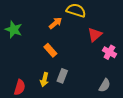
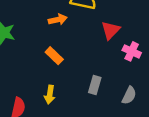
orange arrow: (55, 23) -> (58, 20), turned 32
gray rectangle: (62, 76) -> (95, 85), moved

